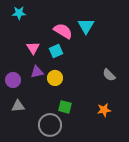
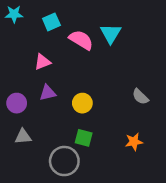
cyan star: (19, 13) -> (14, 14), moved
pink triangle: (33, 48) -> (42, 62), turned 40
cyan square: (56, 51) -> (51, 22), moved
yellow circle: (55, 78) -> (82, 103), moved

